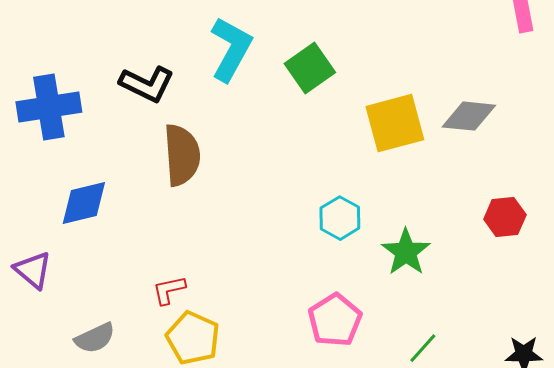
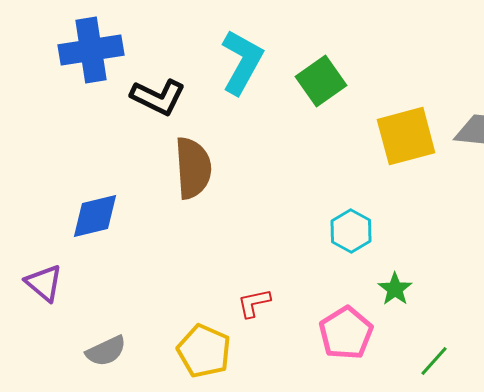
blue cross: (49, 107) -> (91, 50), moved
green star: (406, 252) -> (395, 289), moved, size x0.7
red L-shape: (169, 290) -> (254, 303), moved

